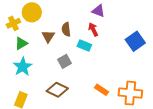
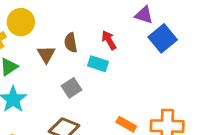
purple triangle: (98, 11) -> (144, 15), moved
blue square: (135, 41) -> (163, 38), moved

